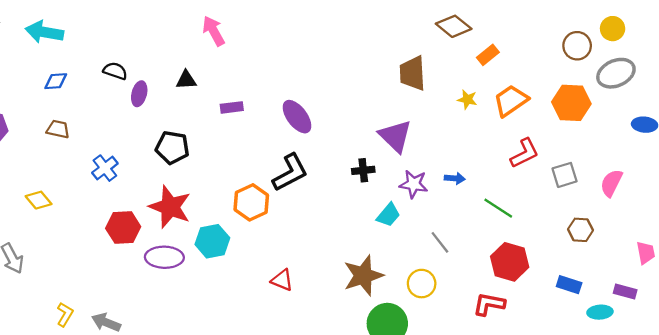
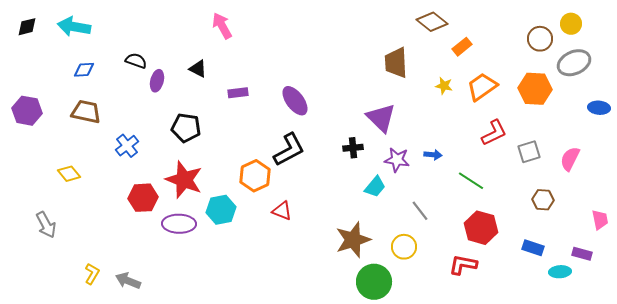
black triangle: (186, 80) -> (198, 69), turned 30
brown trapezoid: (58, 129) -> (86, 112), size x1.4
red triangle: (282, 280) -> (282, 211), moved

